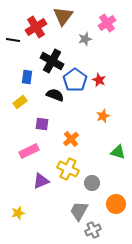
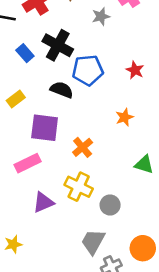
blue rectangle: (27, 77) -> (25, 53), moved, turned -48
blue pentagon: (75, 80) -> (88, 70), turned 30
red star: (99, 80) -> (135, 70), moved
purple square: (42, 124) -> (45, 128), size x1.6
orange circle: (116, 204) -> (143, 248), moved

